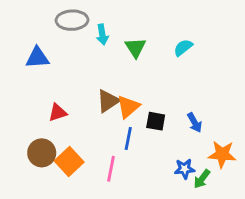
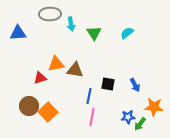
blue triangle: (37, 58) -> (18, 33), moved
brown triangle: (108, 101) -> (75, 70), turned 42
orange triangle: (128, 107) -> (56, 64), moved, turned 30
pink line: (111, 169) -> (92, 117), moved

